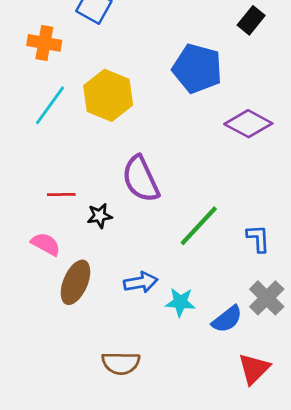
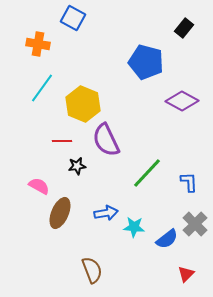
yellow hexagon: (108, 95) -> (83, 104), moved
red line: (61, 195) -> (62, 141), moved
brown semicircle: (121, 363) -> (92, 270), turned -112
red triangle: (254, 369) -> (186, 274), size x0.7

